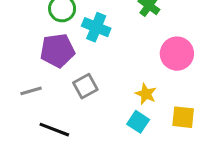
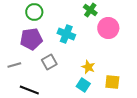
cyan cross: (96, 27) -> (66, 34), moved
pink circle: (177, 54) -> (108, 28), moved

